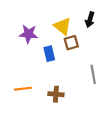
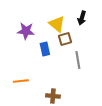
gray line: (93, 74) -> (78, 60), moved
brown cross: (56, 94) -> (53, 96), moved

